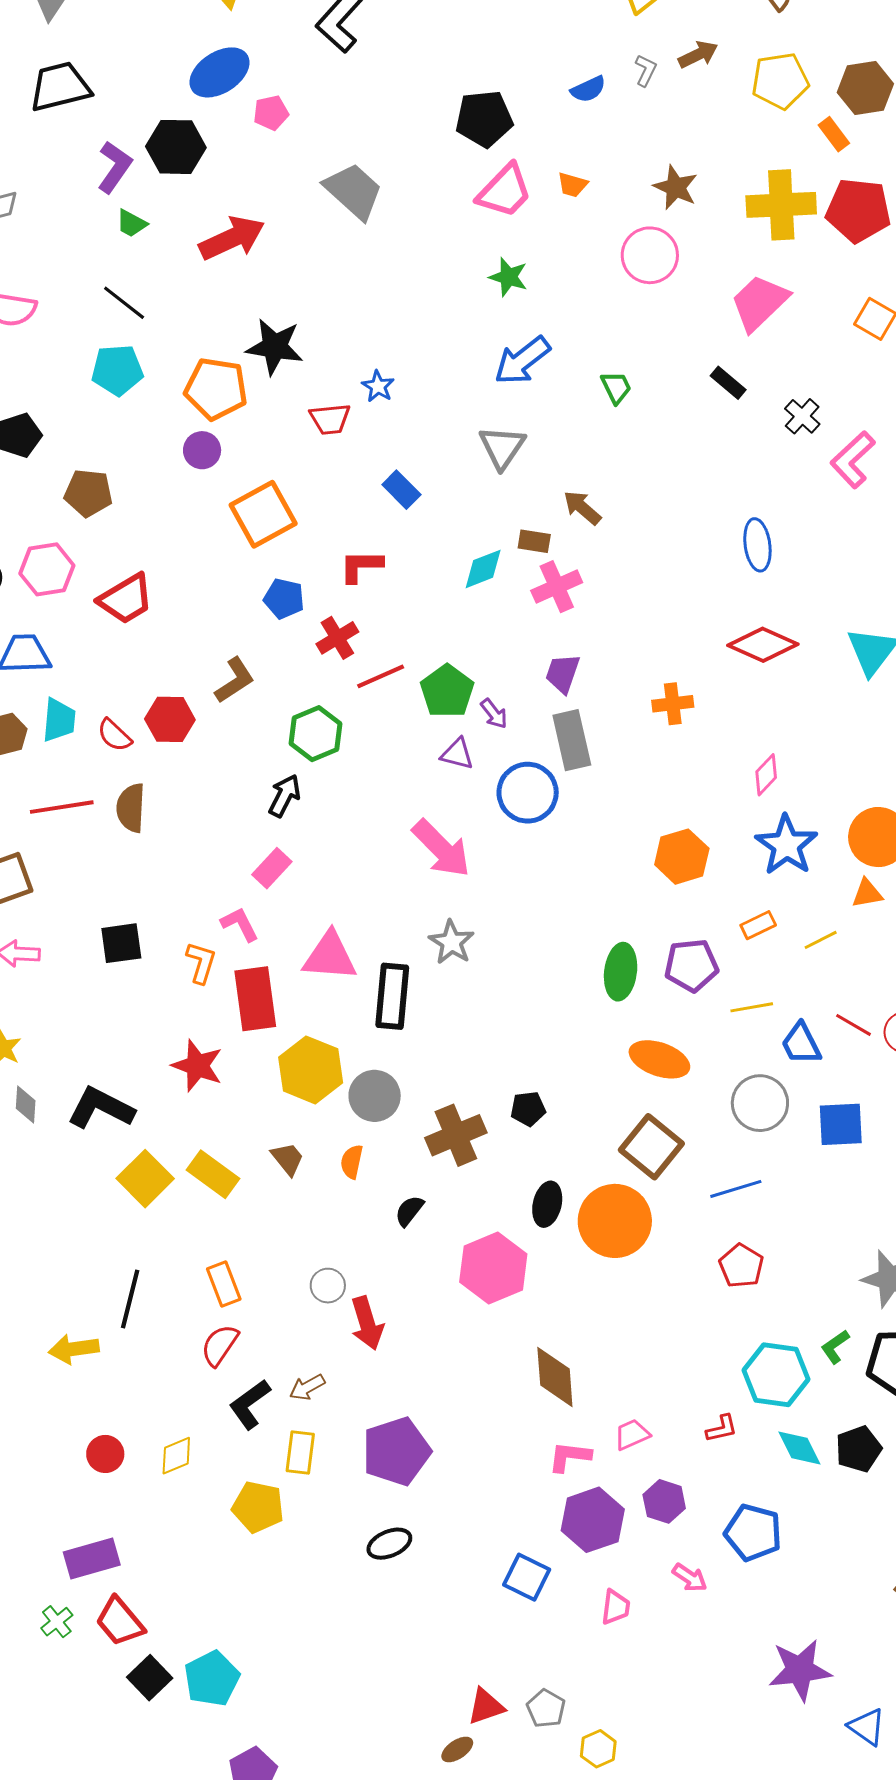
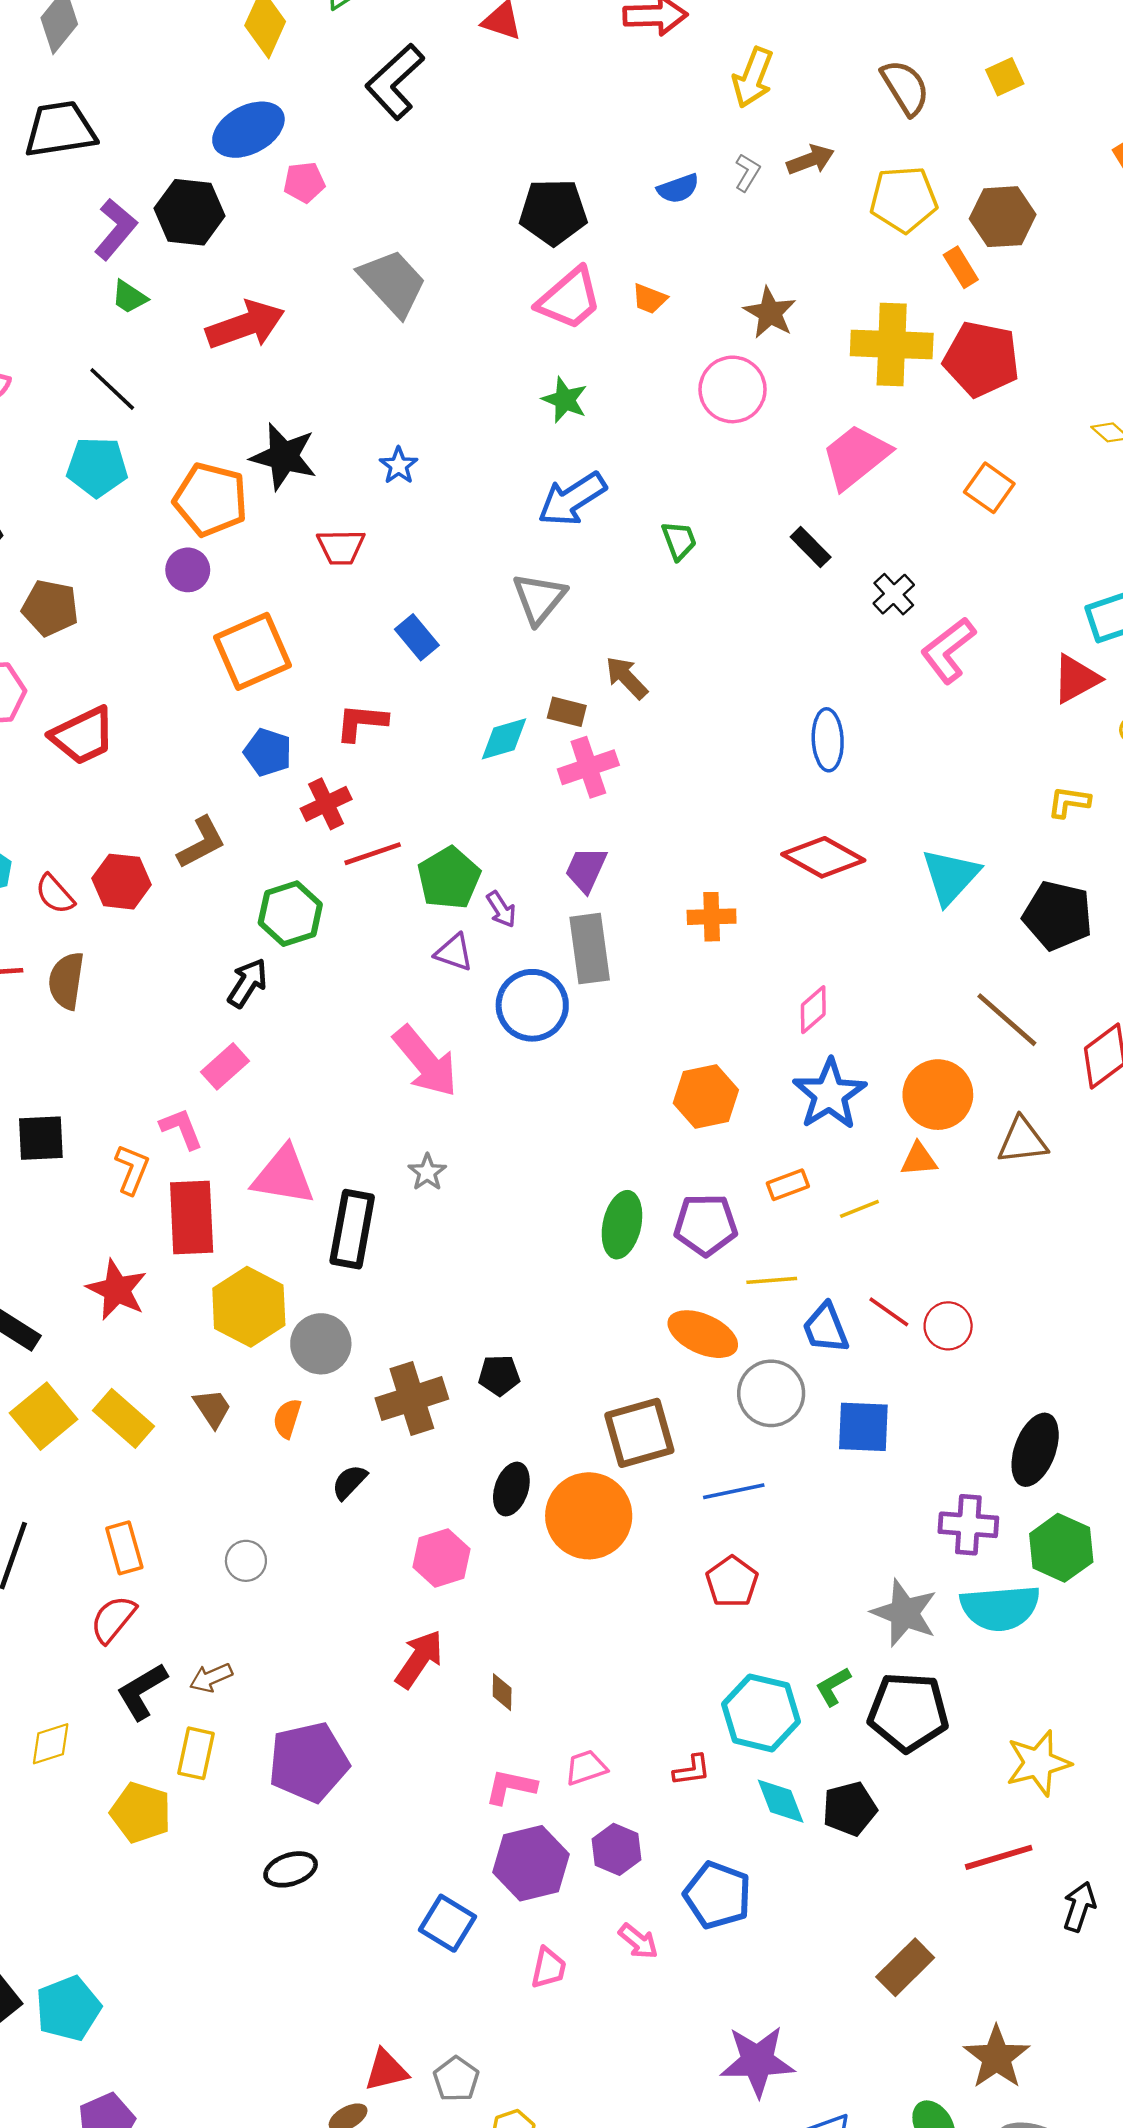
blue star: (378, 386) -> (399, 466), moved
gray star: (451, 942) -> (427, 1172), size x0.7
orange ellipse: (659, 1059) -> (703, 1334), moved
brown square: (651, 1147) -> (639, 1433), turned 30
pink hexagon: (493, 1268) -> (442, 1558), size x0.7
red arrow: (367, 1323) -> (419, 1659), moved, turned -134
brown diamond: (555, 1377) -> (502, 1692), size x0.5

